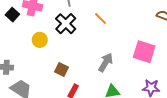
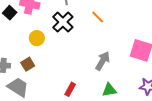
brown square: (62, 70) -> (28, 64), moved, turned 32

